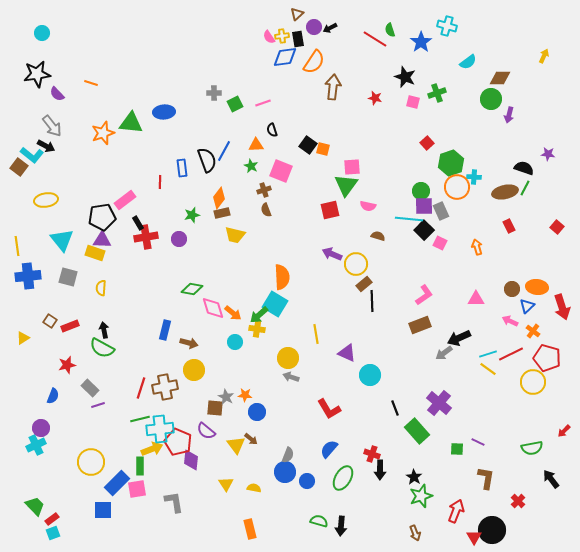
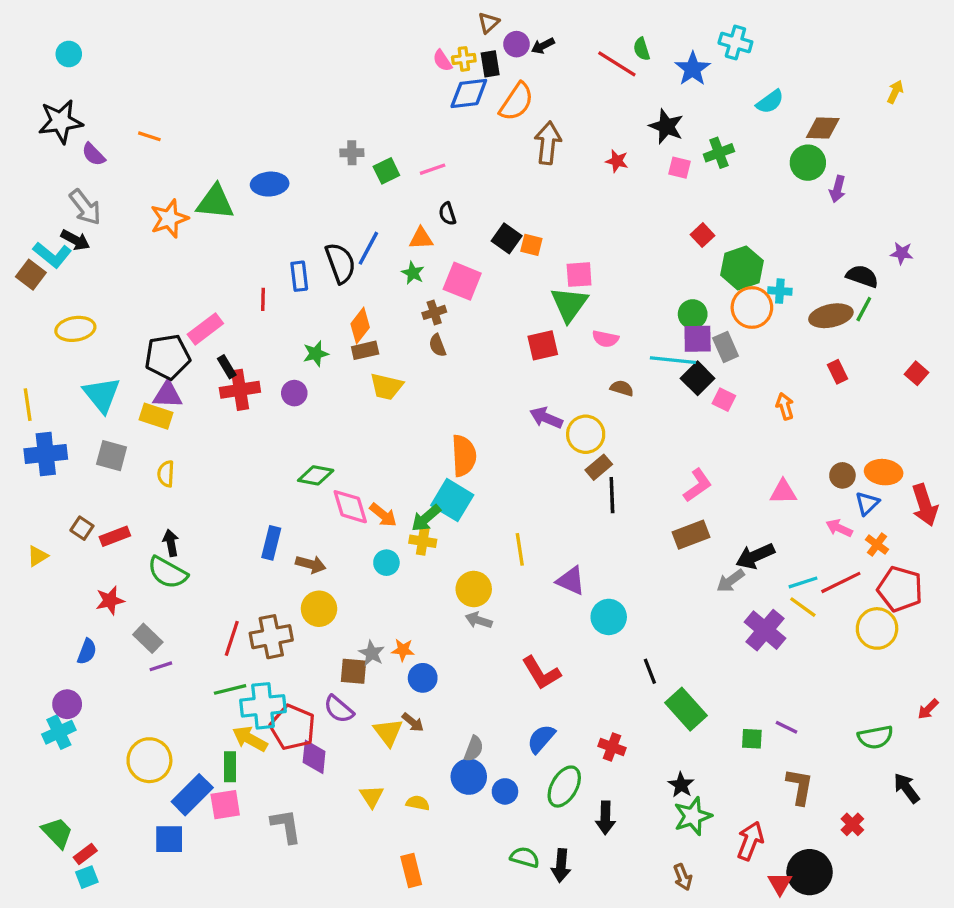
purple cross: (439, 403) -> (765, 630), moved
yellow arrow: (152, 449) -> (250, 739), turned -130
black arrow: (380, 470) -> (605, 818), moved

